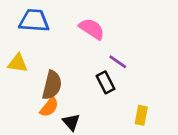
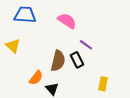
yellow triangle: (18, 63) -> (13, 46), turned 35
brown semicircle: (52, 85) -> (58, 61), moved

